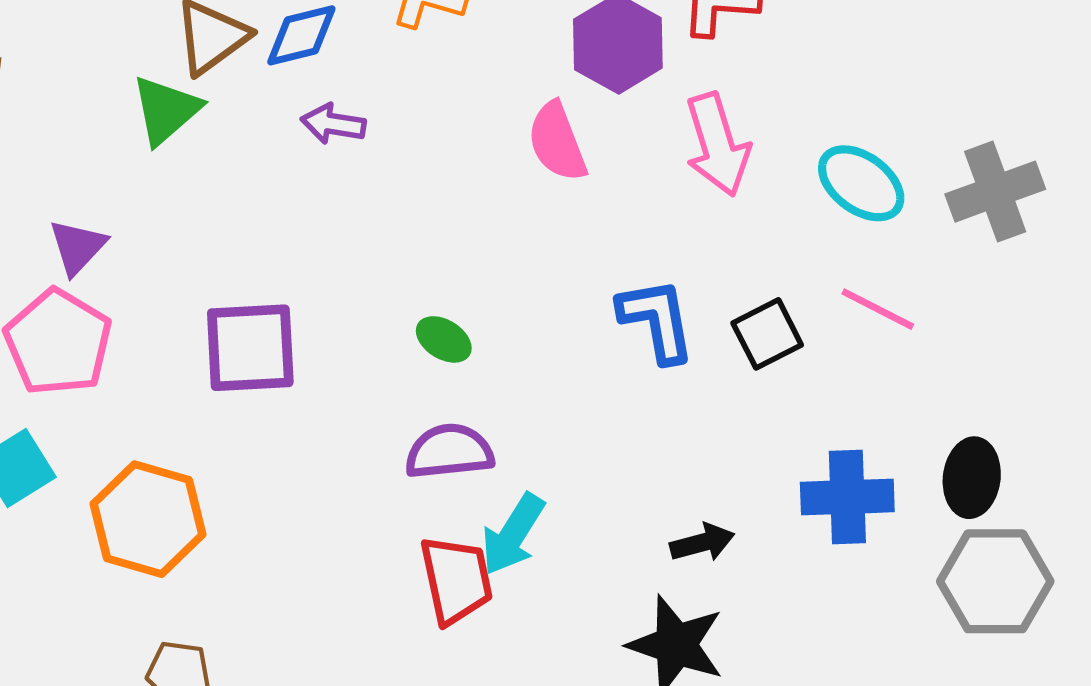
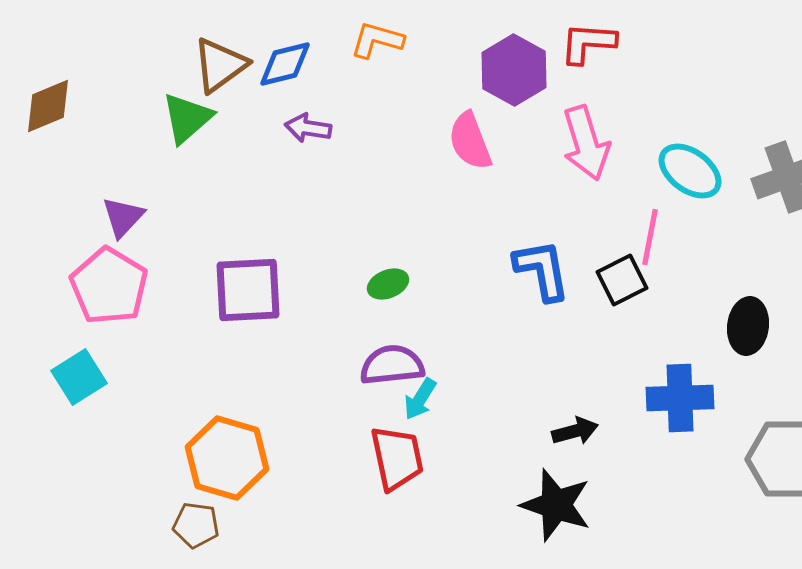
pink line: (878, 309) -> (650, 237), moved, turned 74
green ellipse: (444, 339) -> (388, 284), turned -54
black ellipse: (972, 478) -> (748, 326), moved
orange hexagon: (148, 519) -> (227, 458), moved
cyan arrow: (513, 534) -> (420, 399), moved, size x0.7

